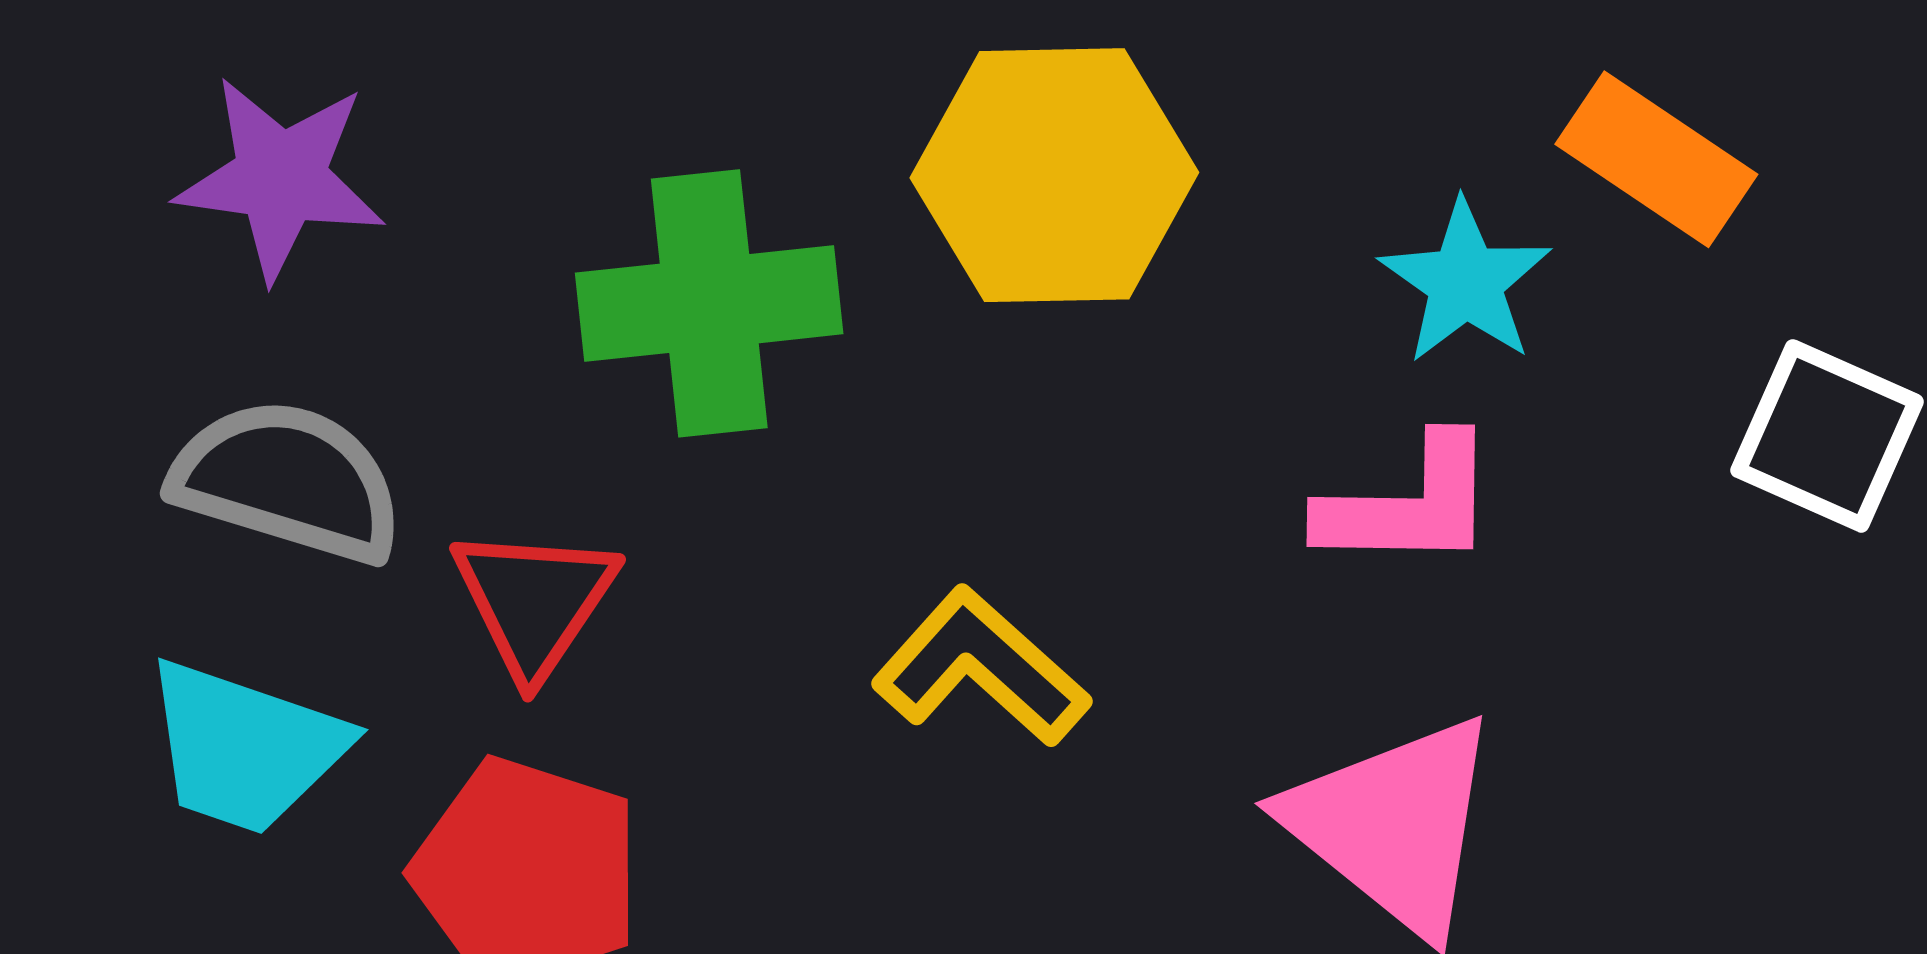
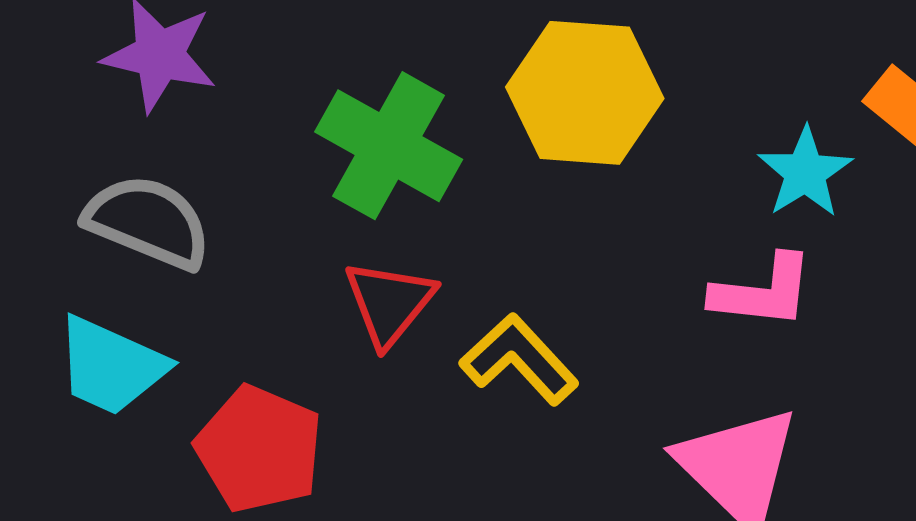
green cross: (709, 303) -> (389, 146), turned 30
red triangle: (534, 601) -> (389, 303), moved

